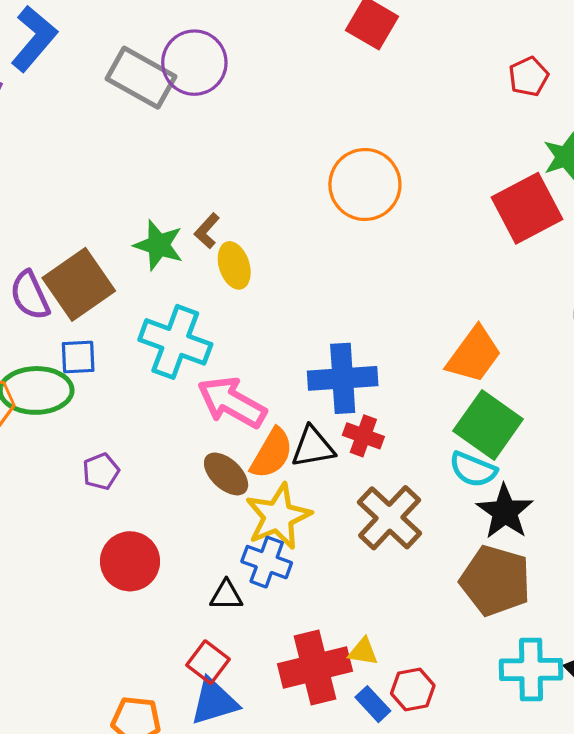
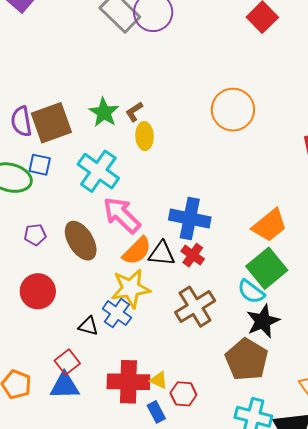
brown ellipse: (226, 474) -> (81, 241), moved, size x1.4
red hexagon: (413, 689) -> (183, 394), moved

